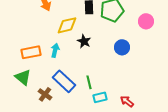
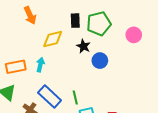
black star: (84, 41) -> (83, 46), moved
blue circle: (122, 47) -> (100, 61), moved

